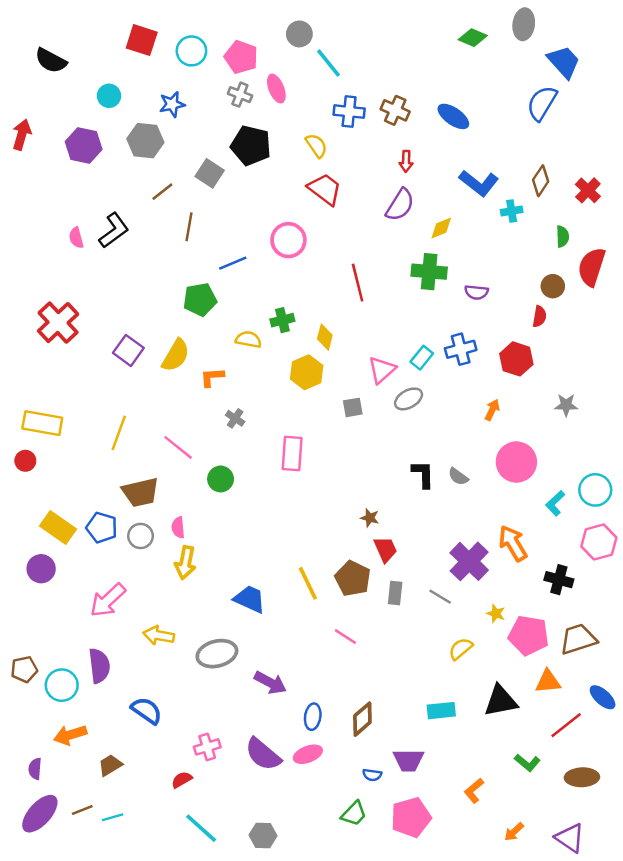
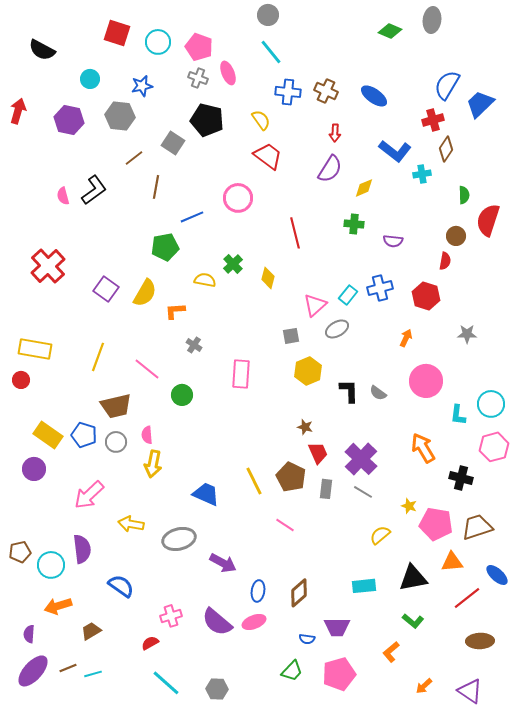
gray circle: (299, 34) -> (268, 15), moved
blue trapezoid: (564, 62) -> (480, 104), moved, turned -92
red cross: (588, 190) -> (433, 120), moved, turned 30
green cross: (429, 272) -> (354, 224), size x0.7
green cross: (282, 320) -> (233, 264), turned -30
yellow hexagon: (307, 372) -> (308, 371), moved
cyan L-shape: (555, 503) -> (458, 415), turned -40
purple cross: (469, 561) -> (361, 459), moved
green L-shape: (527, 763) -> (413, 621), moved

